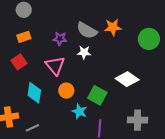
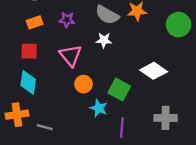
purple star: (60, 39) -> (67, 20), moved
red square: (19, 62) -> (29, 51), turned 35
cyan diamond: (34, 93) -> (28, 82), moved
gray line: (33, 128) -> (45, 127), turned 40

